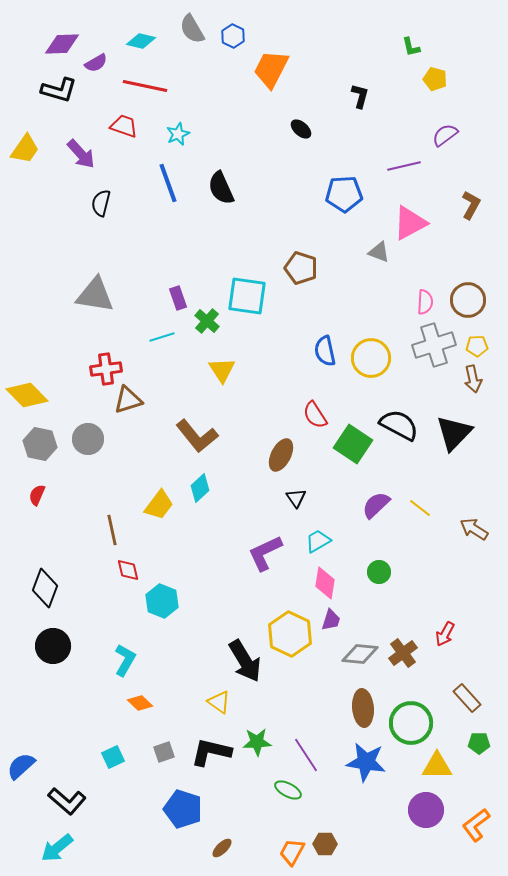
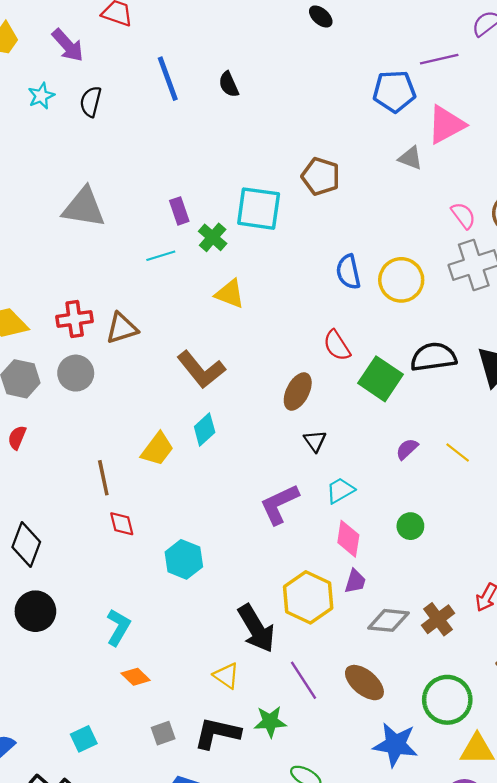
cyan star: (178, 134) -> (41, 96), moved
black semicircle: (221, 188) -> (229, 84), size x0.7
blue pentagon: (344, 194) -> (394, 91), moved
pink semicircle: (425, 302) -> (463, 215), turned -40
red cross: (106, 369) -> (75, 319), moved
yellow triangle: (222, 370) -> (230, 294), turned -36
black semicircle: (399, 425) -> (433, 357), turned -36
purple semicircle: (376, 505) -> (407, 449), size x0.7
cyan hexagon: (162, 601) -> (184, 559), moved
brown ellipse: (363, 708) -> (364, 683), moved, turned -45
purple line: (306, 755) -> (303, 680), moved
cyan square: (113, 757) -> (84, 739), moved

